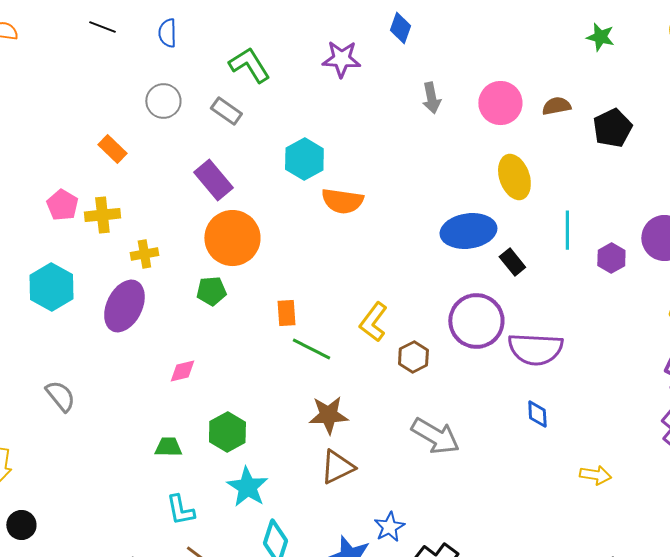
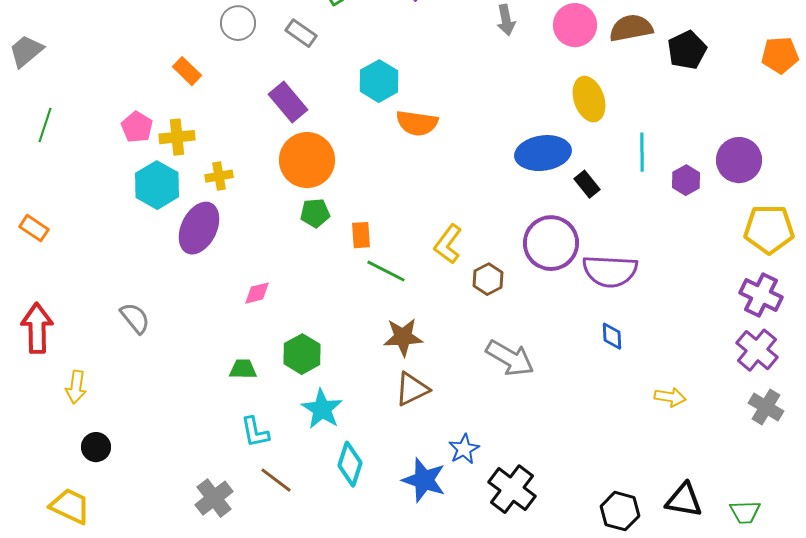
brown semicircle: (556, 106) -> (631, 28), size x1.5
cyan hexagon: (51, 287) -> (157, 185), moved
green pentagon: (211, 291) -> (315, 213), moved

